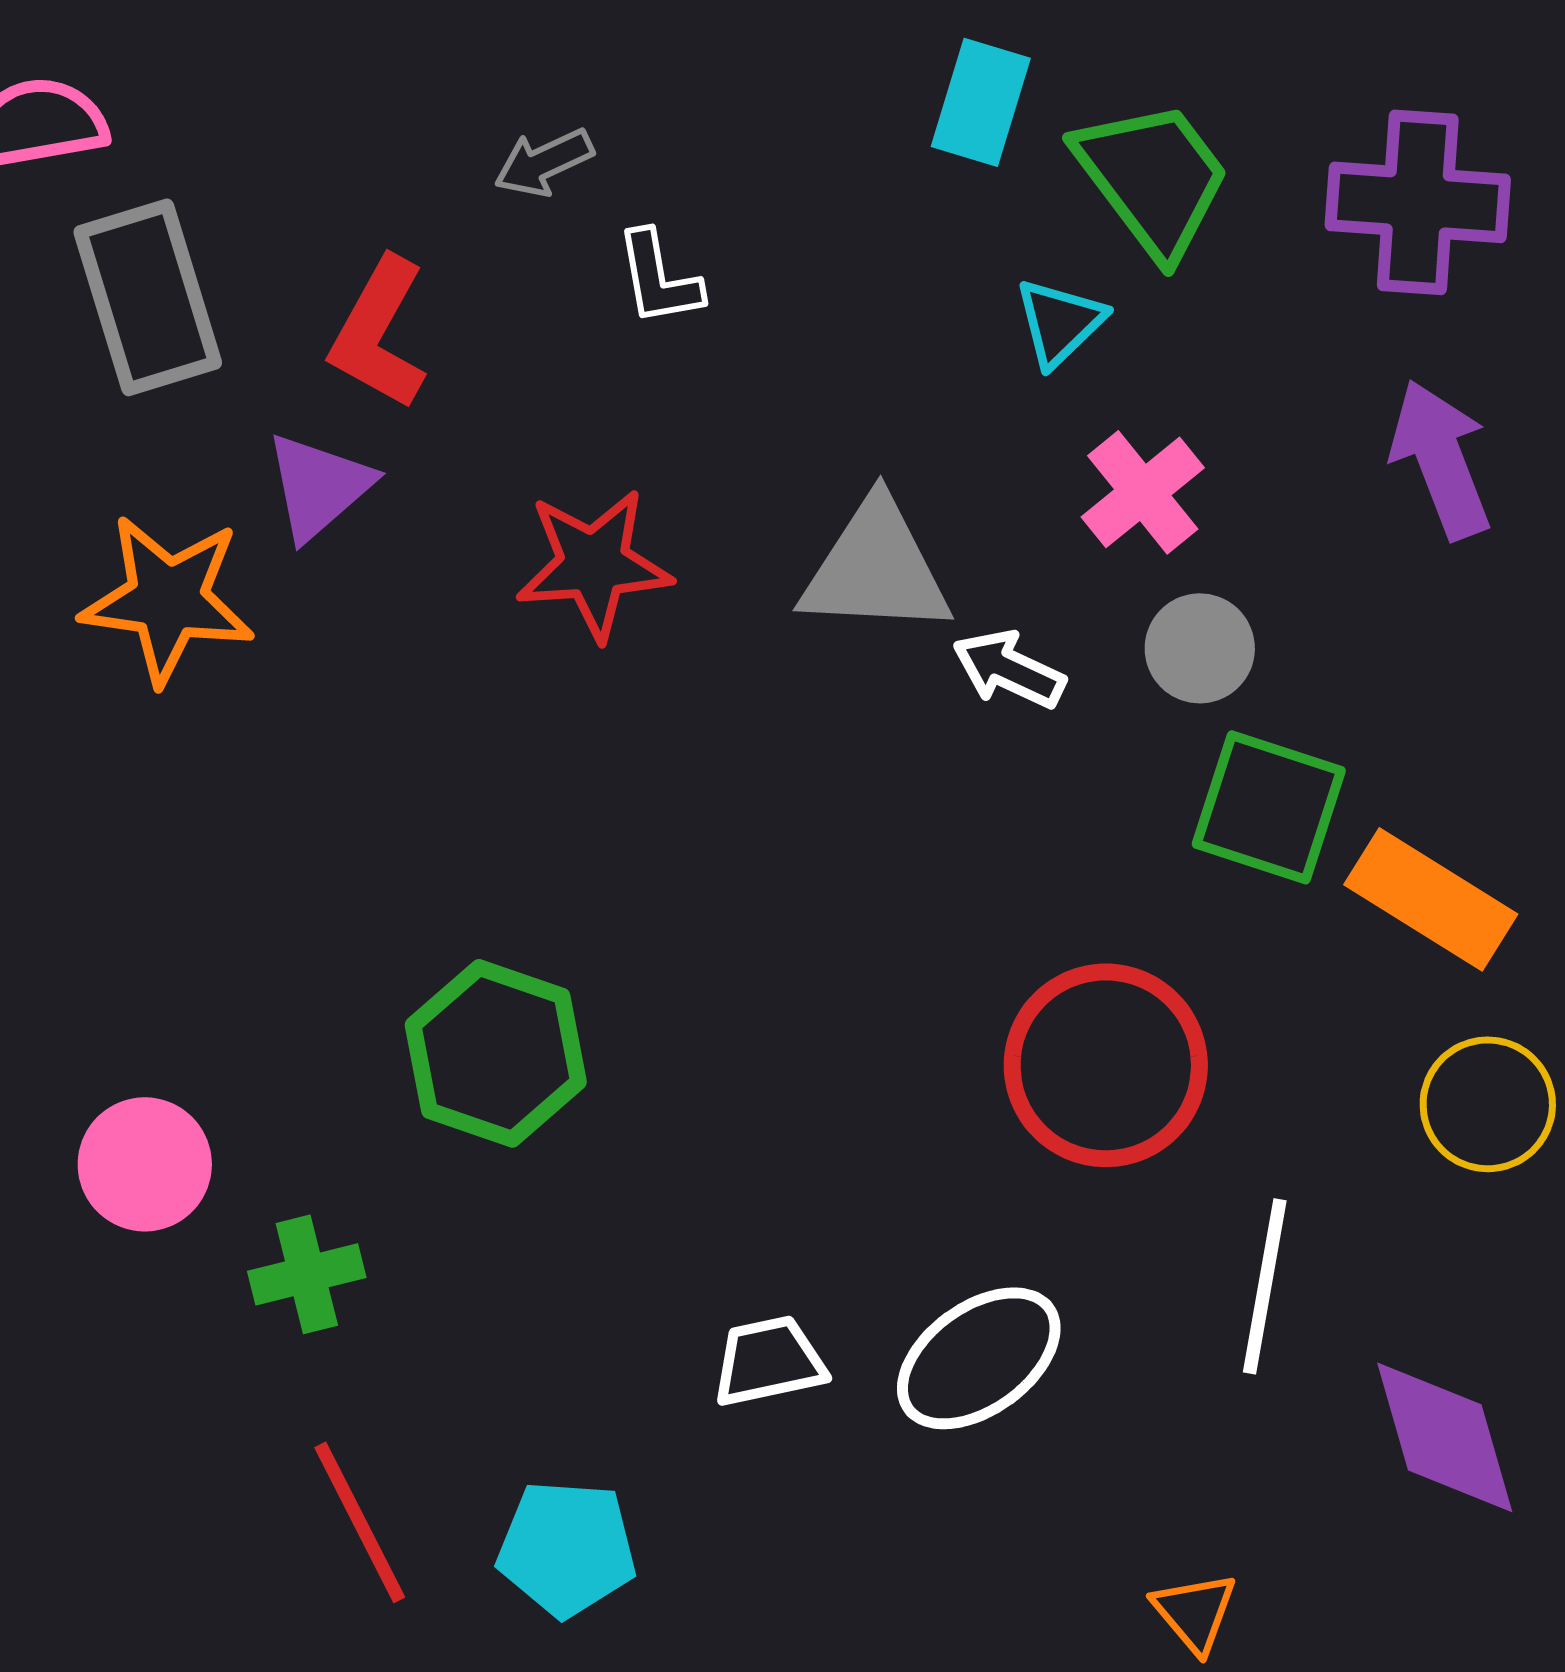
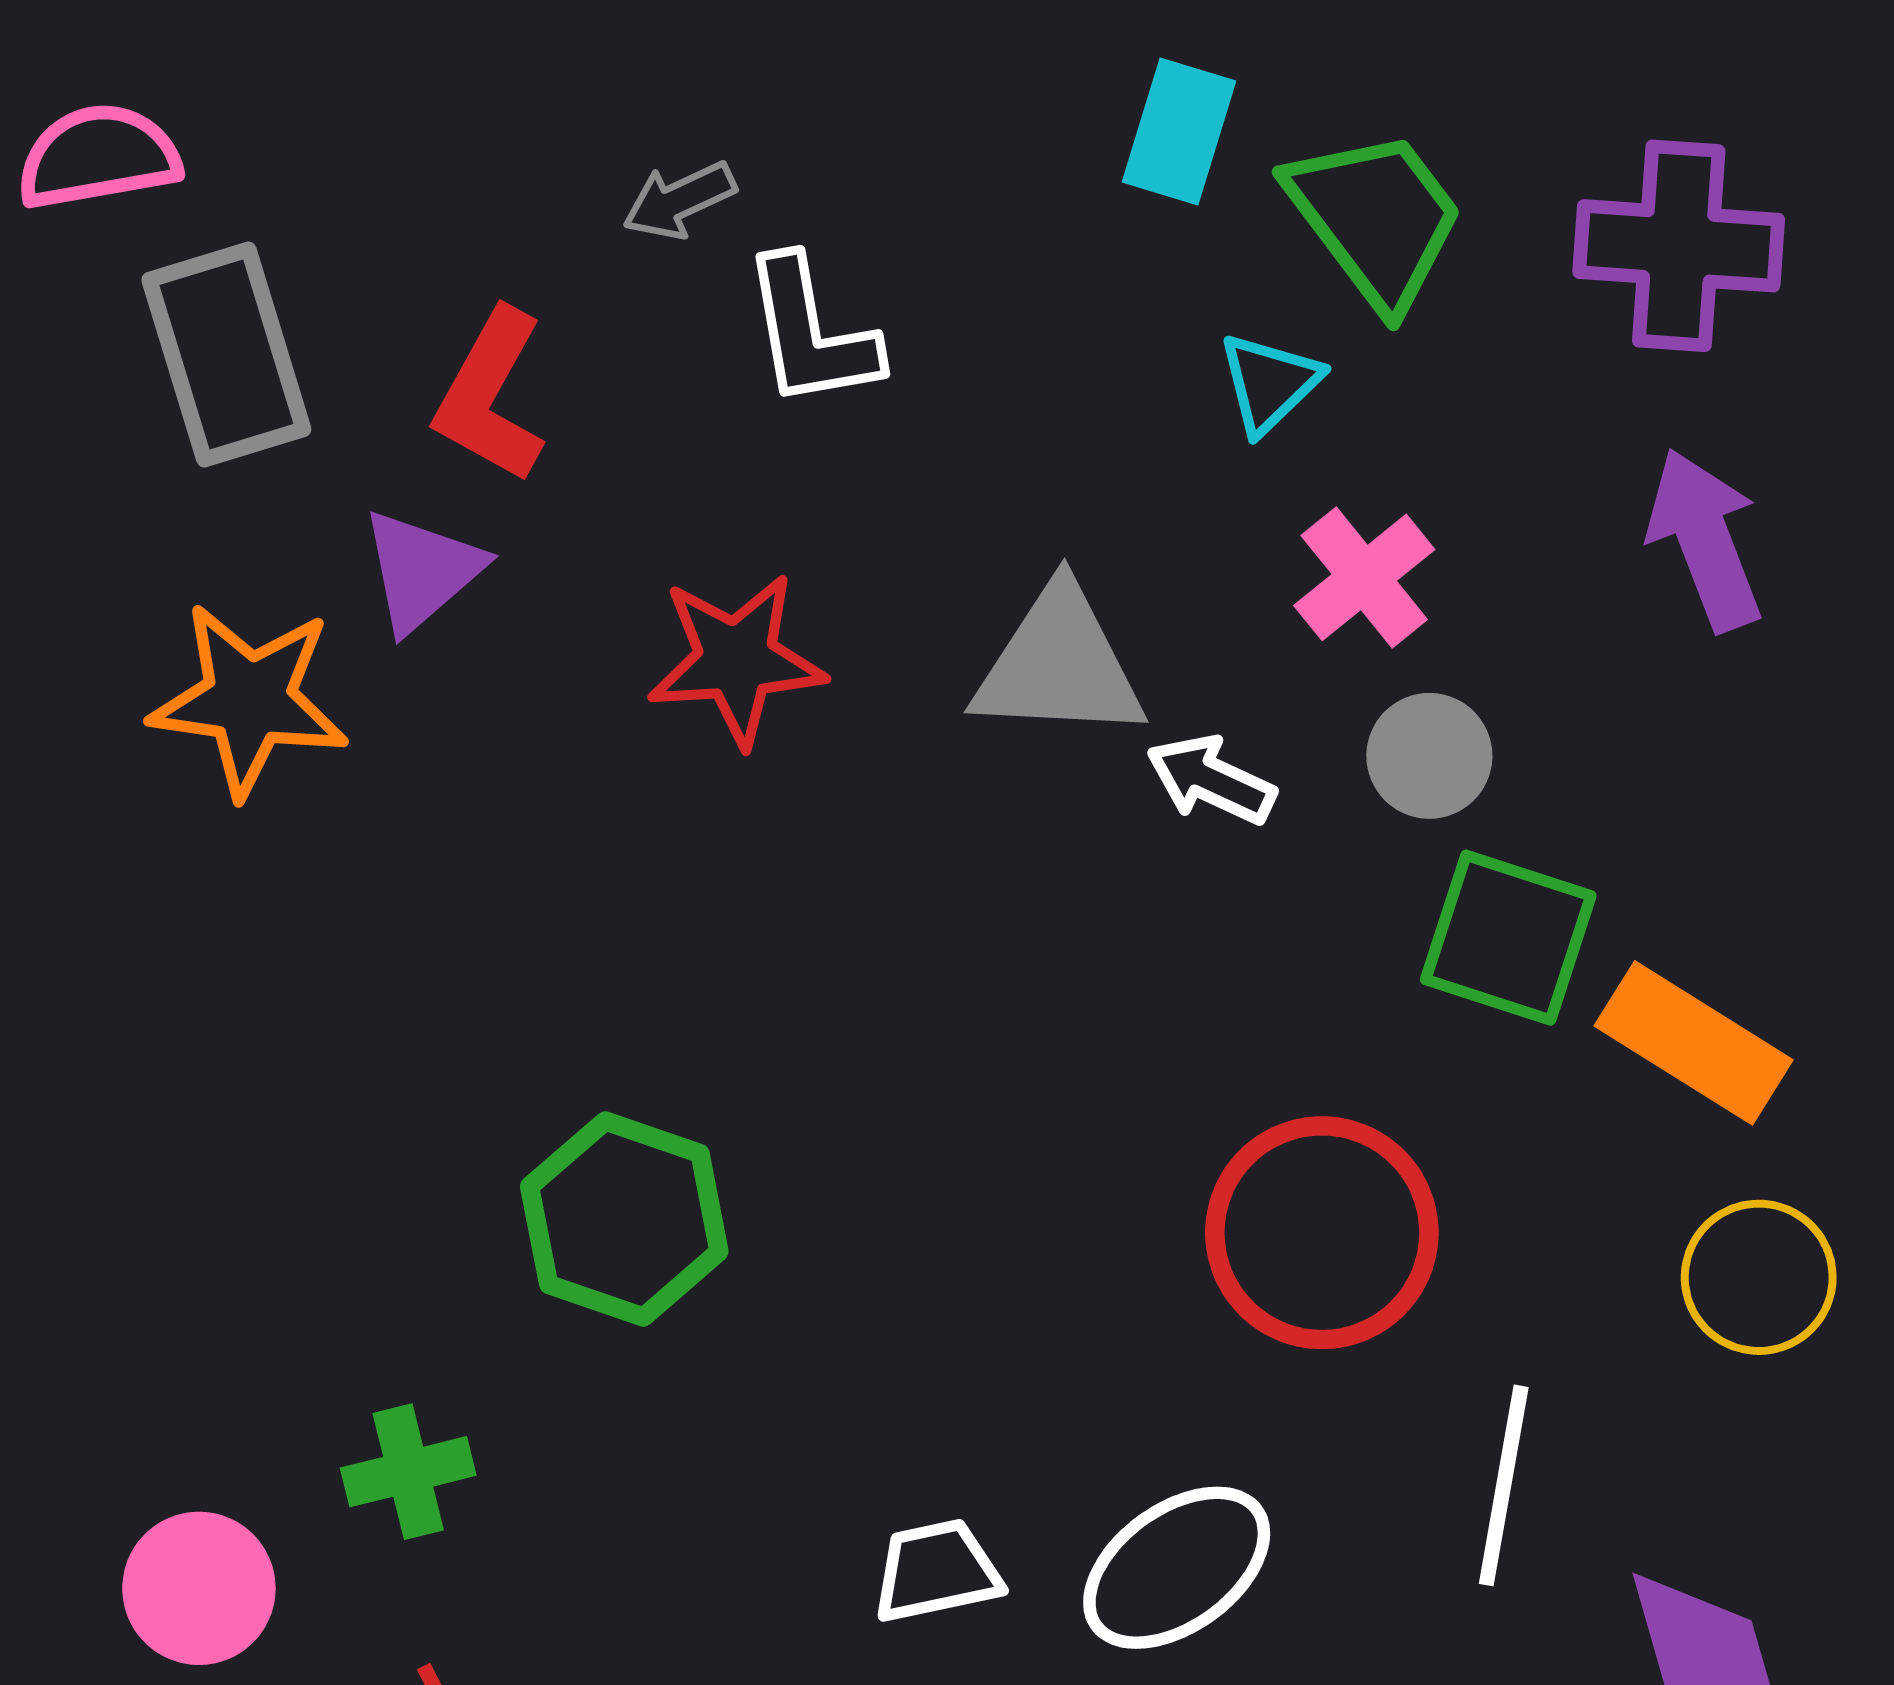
white L-shape: (659, 278) -> (811, 333), size x1.4
pink circle: (145, 1164) -> (199, 1588), moved

